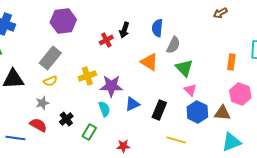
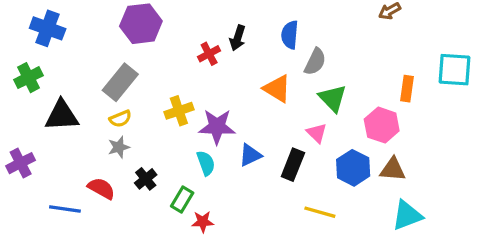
pink triangle: (190, 90) -> (317, 133), moved
pink hexagon: (240, 94) -> (382, 125), moved
gray star: (42, 103) -> (119, 147), moved
red star: (123, 146) -> (203, 222), moved

